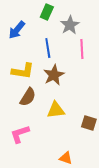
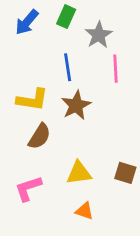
blue arrow: (17, 30) -> (27, 22), moved
yellow triangle: (56, 110) -> (79, 173), moved
orange triangle: (66, 158) -> (85, 211), moved

